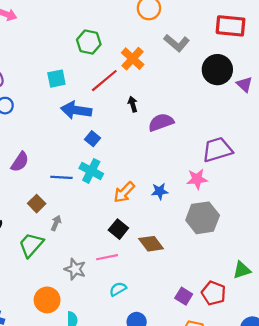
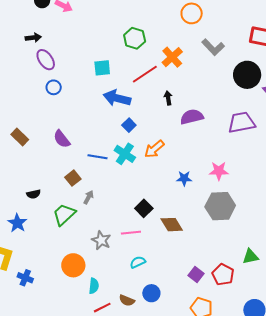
purple trapezoid: (217, 150) -> (241, 123), moved
purple semicircle: (20, 162) -> (62, 139), turned 102
orange arrow: (124, 192) -> (154, 149), moved

